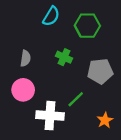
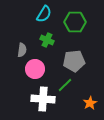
green cross: (64, 57) -> (47, 40), moved
gray pentagon: (100, 71) -> (74, 61), moved
pink circle: (23, 90) -> (35, 69), moved

